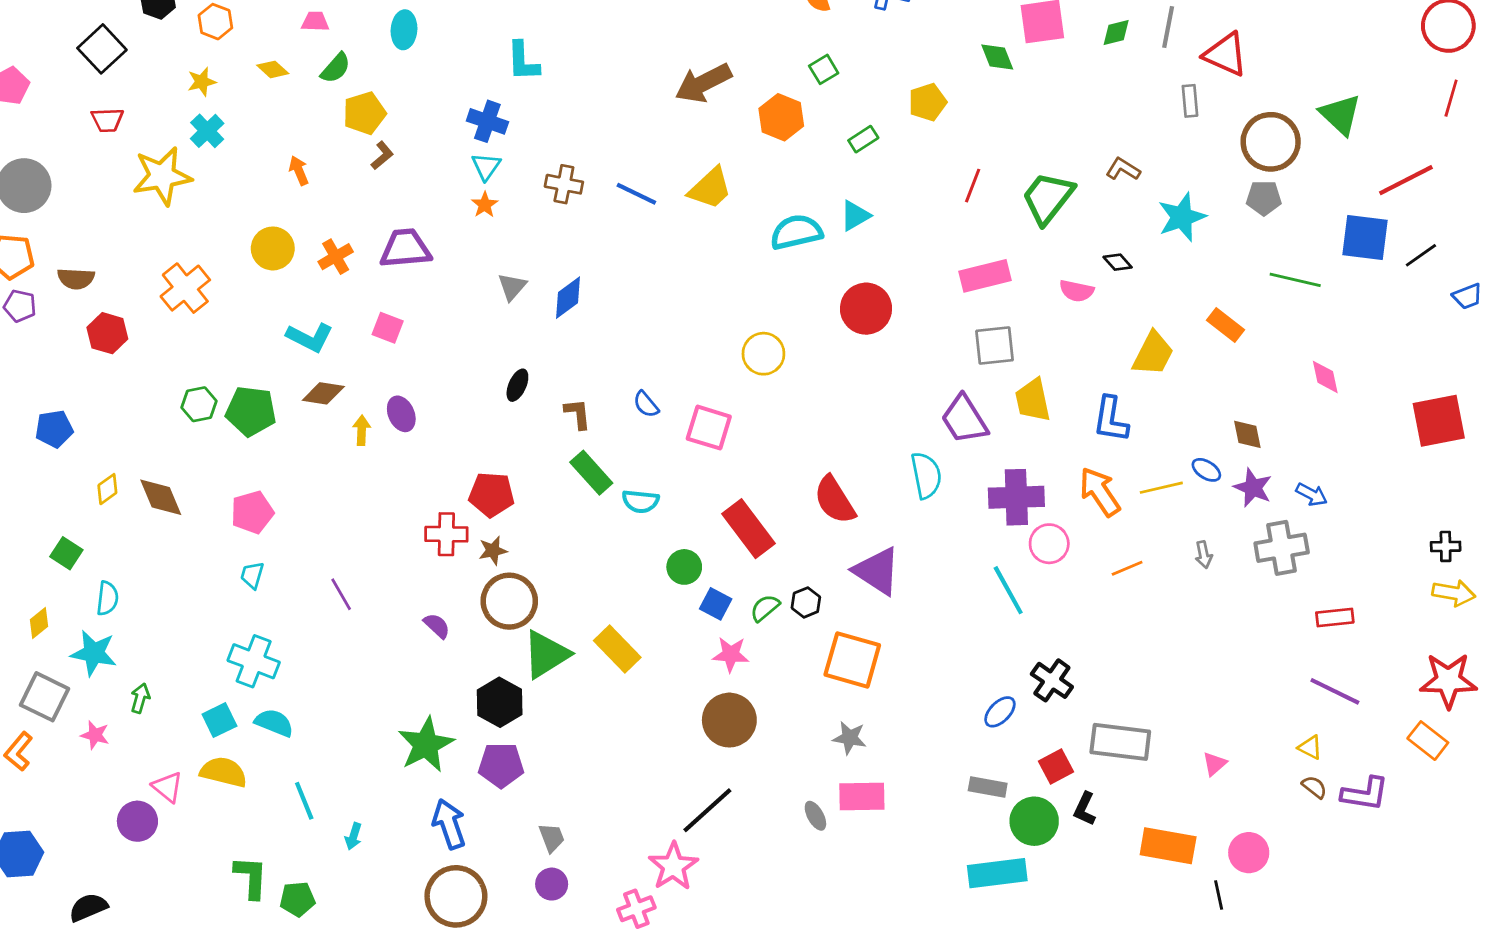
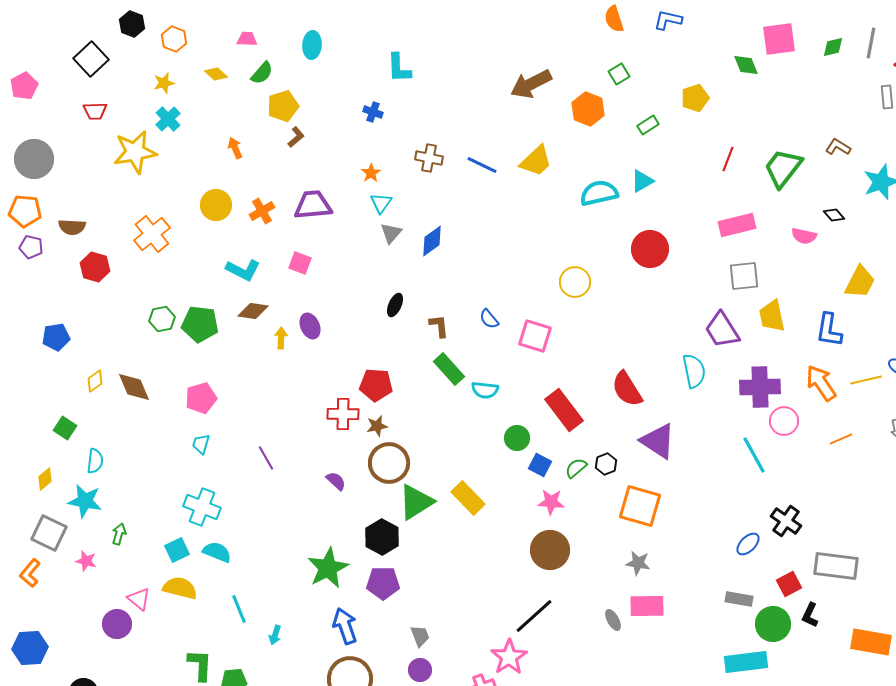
blue cross: (487, 121) -> (373, 112), size x0.7
cyan triangle: (486, 166) -> (381, 203), moved

